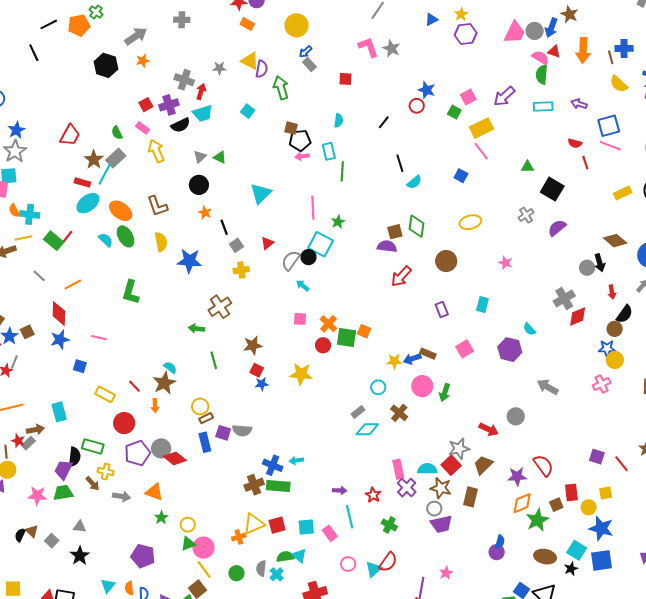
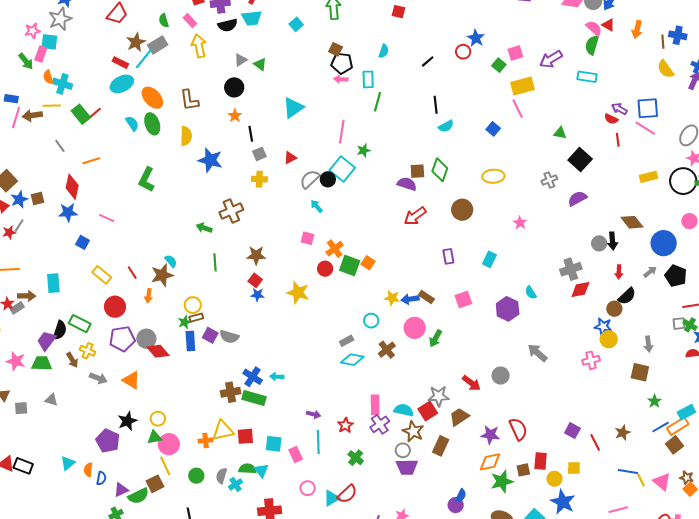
orange arrow: (583, 50) -> (637, 29), size x0.7
purple arrow: (579, 104) -> (619, 109), moved
green star: (161, 518) -> (185, 322), moved
gray square: (52, 541) -> (21, 408), turned 32
black star: (80, 556) -> (127, 421), moved

